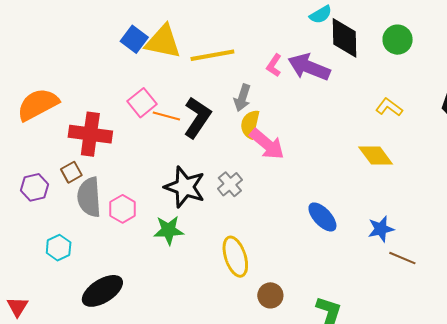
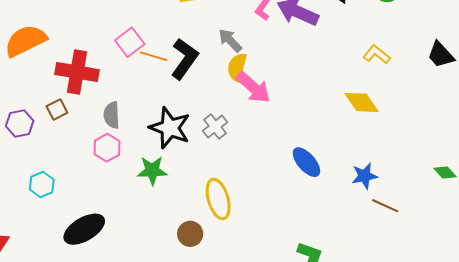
gray arrow: (242, 98) -> (230, 40), turned 116
gray semicircle: (89, 197) -> (112, 115), moved, size x0.7
brown circle: (270, 295) -> (190, 234), moved

